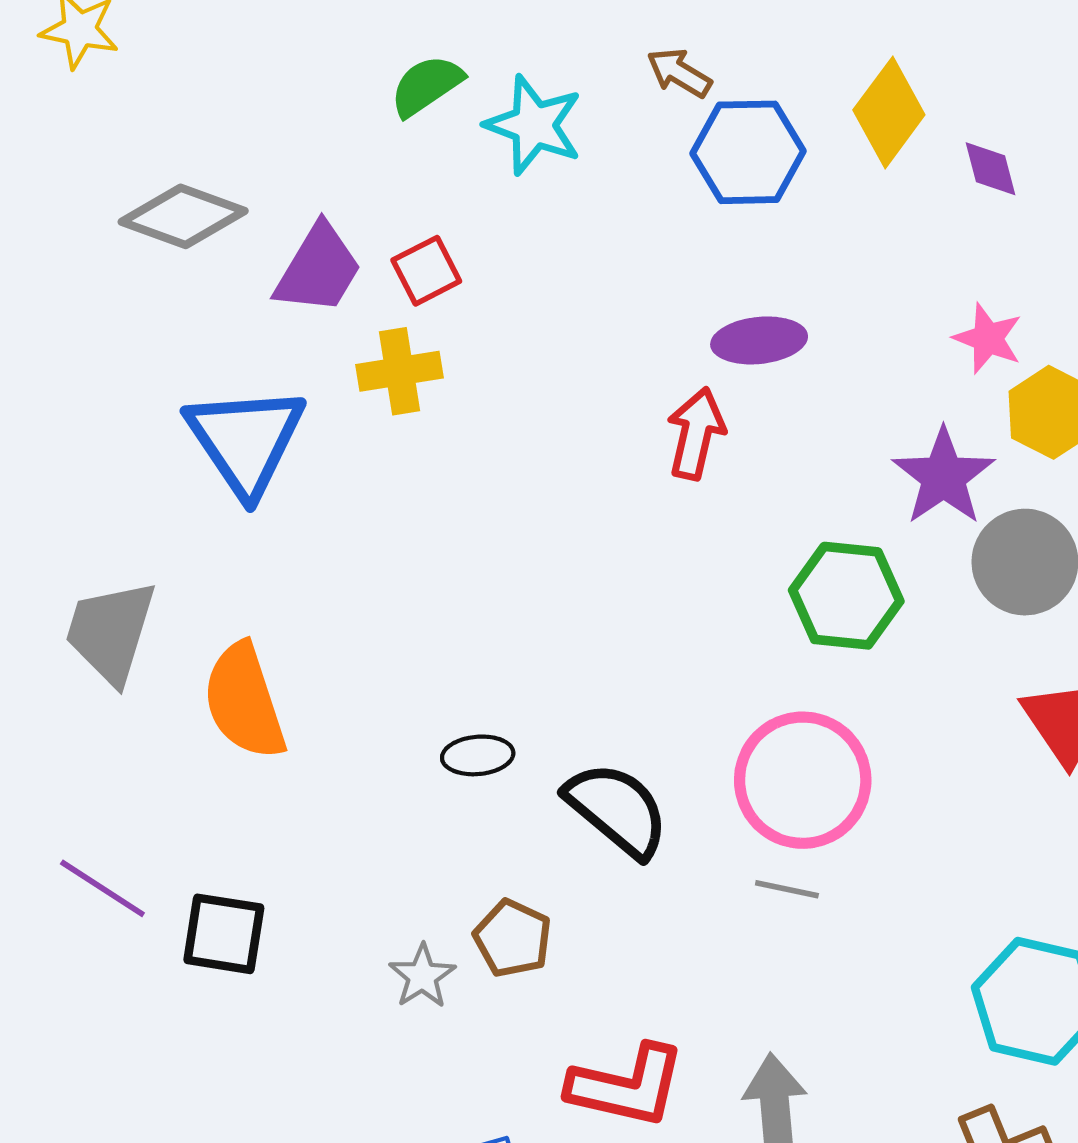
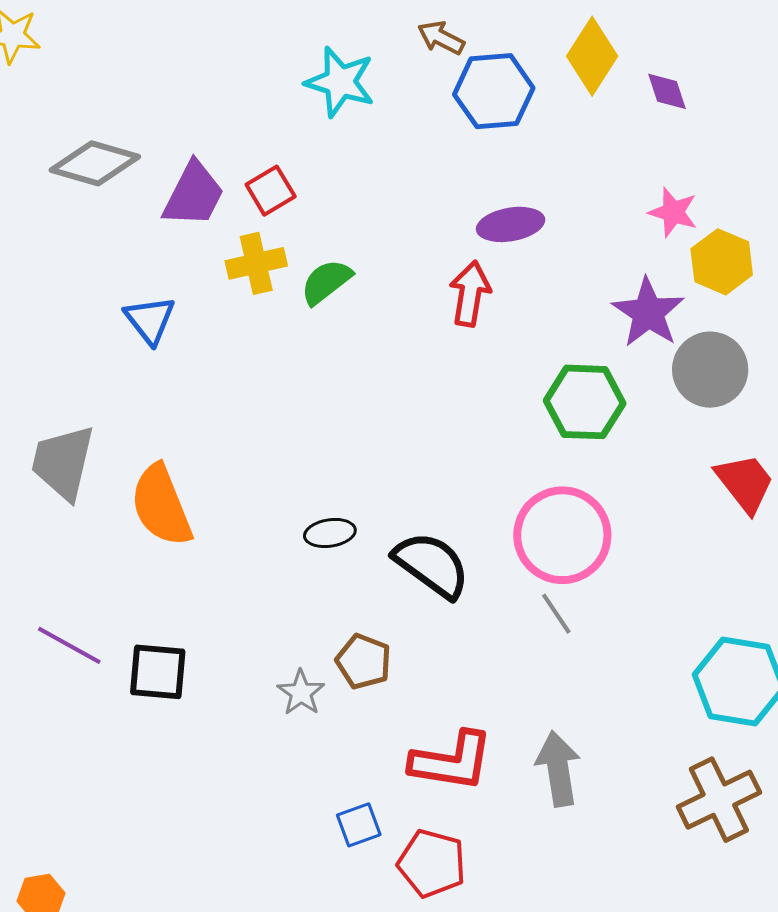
green semicircle: (426, 86) -> (326, 282), moved
blue triangle: (246, 440) -> (150, 320), size x0.6
gray line: (787, 889) -> (556, 614), turned 48

